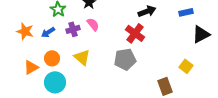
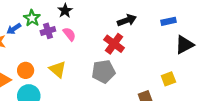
purple cross: (73, 29) -> (48, 31), moved
blue arrow: (48, 32) -> (14, 29), moved
yellow square: (186, 66) -> (168, 79), turned 32

